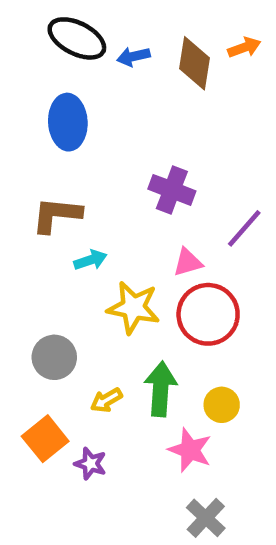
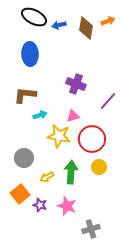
pink triangle: (188, 262) -> (73, 116), moved
yellow circle: (222, 405) -> (99, 167), moved
pink star: (190, 450) -> (67, 206), moved
gray cross: (206, 518) -> (91, 229), turned 30

